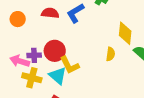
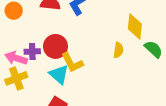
yellow cross: (32, 78) -> (16, 78), moved, turned -36

